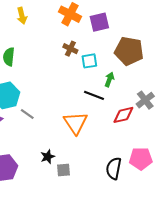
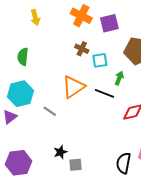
gray line: (27, 114) -> (50, 111), moved
orange triangle: (75, 123) -> (73, 87), moved, turned 30

